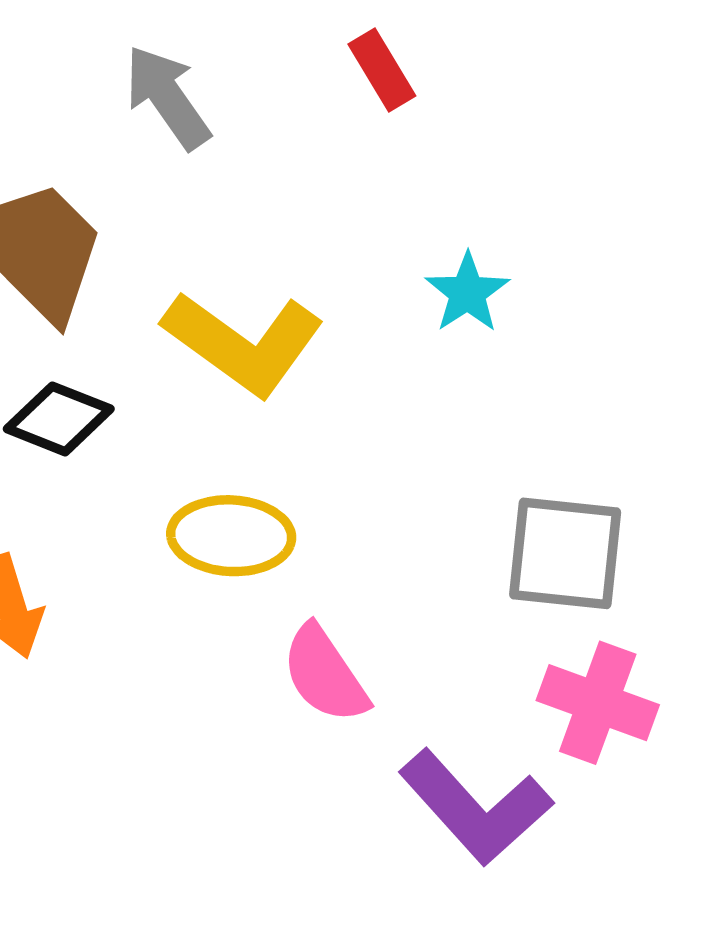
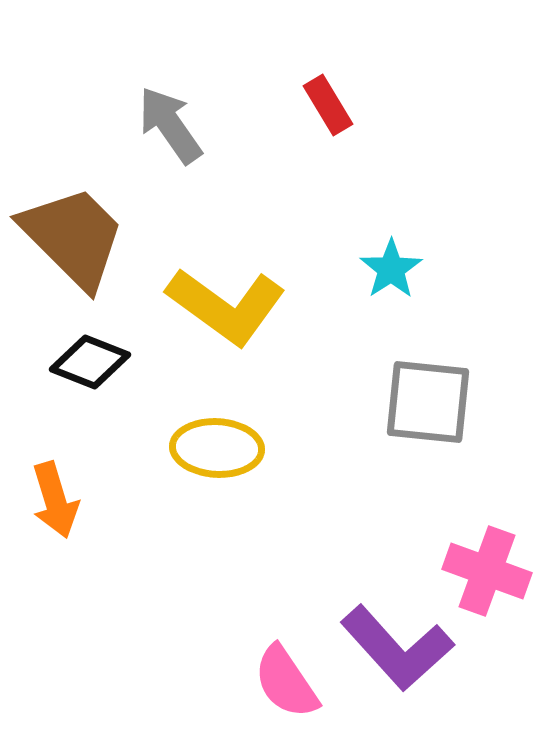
gray square: (565, 553) -> (428, 402), moved
pink semicircle: (325, 674) -> (286, 682), moved

